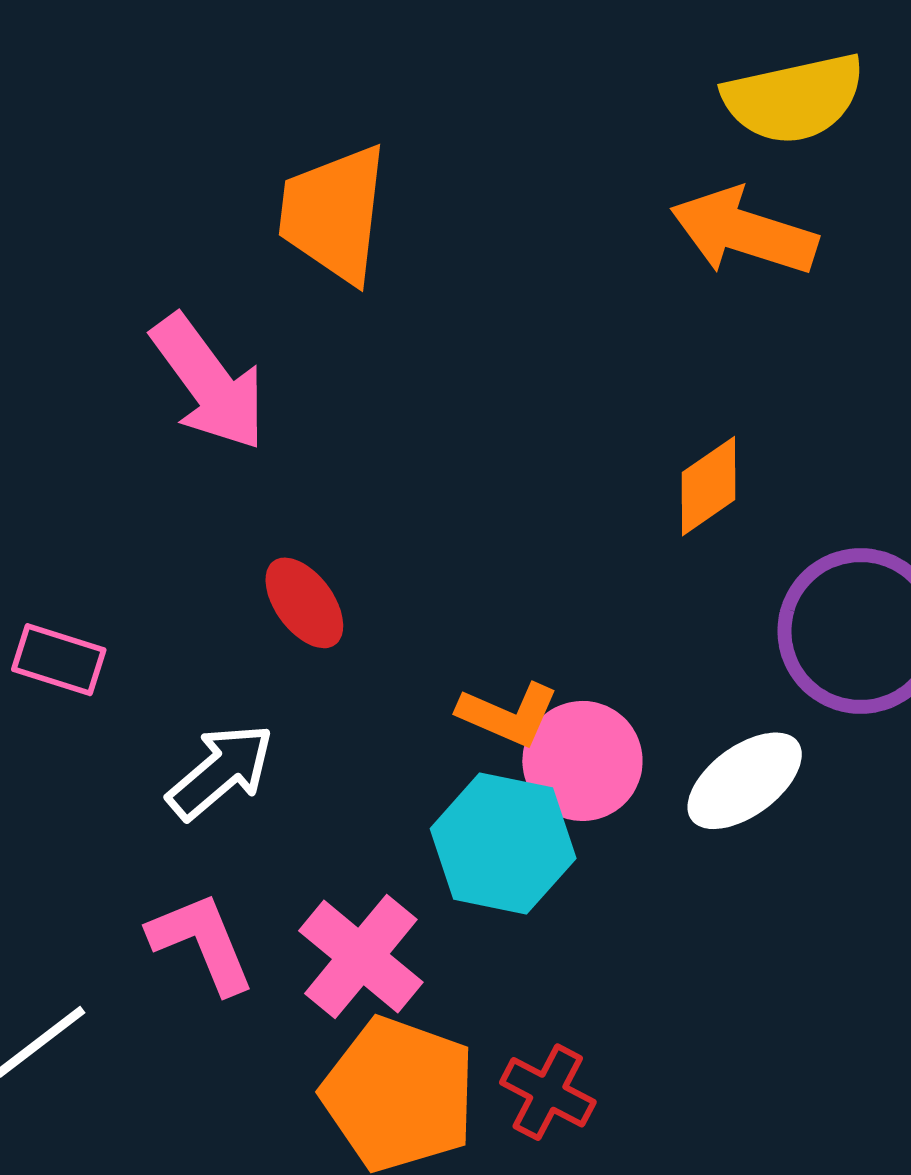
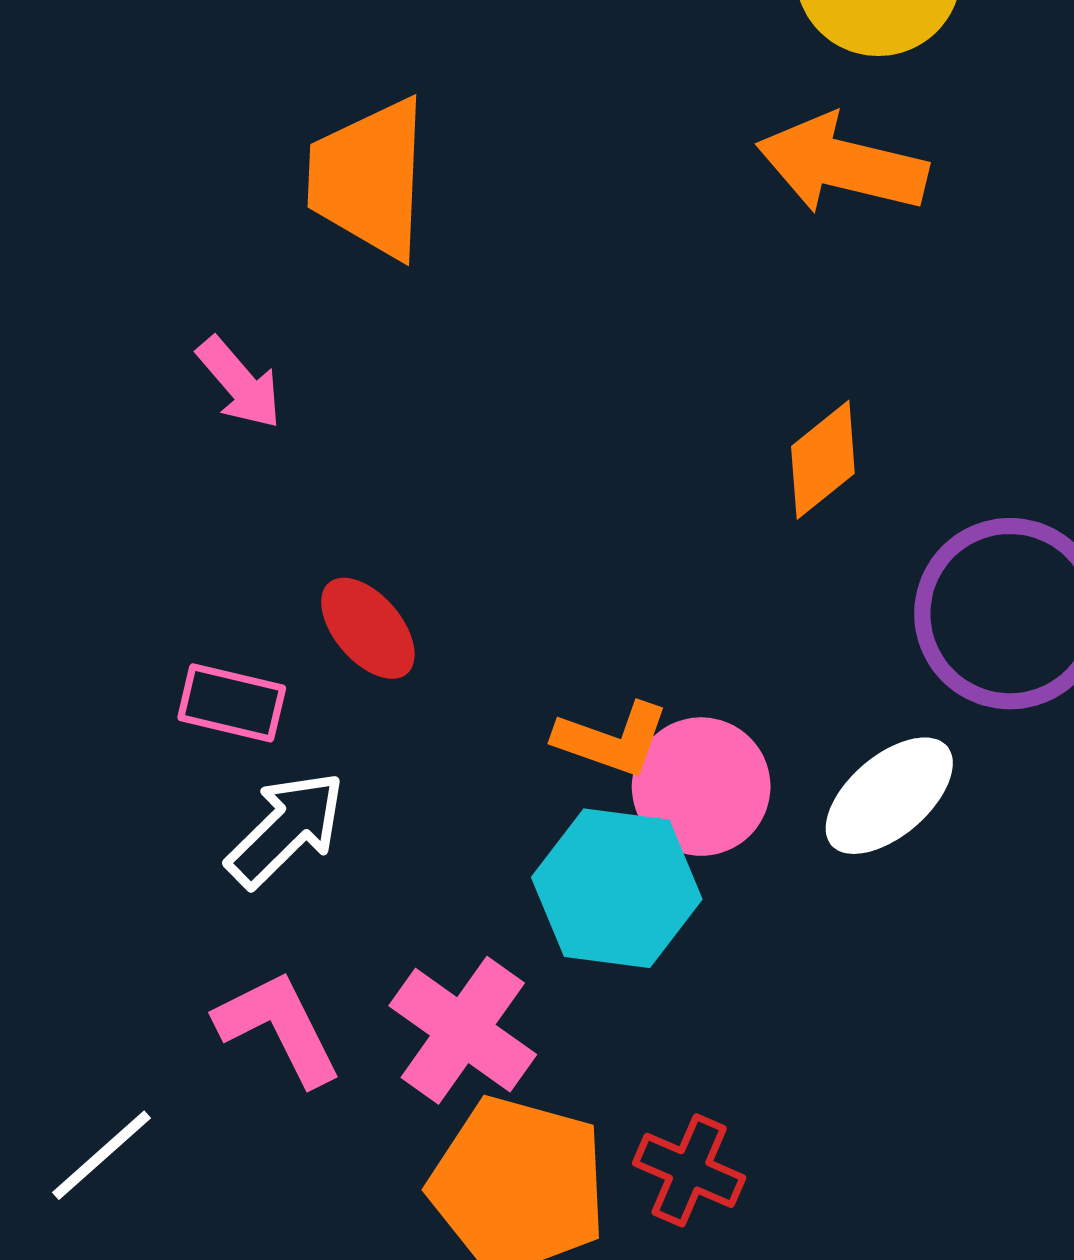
pink arrow: (209, 383) -> (239, 383), size x0.6
pink rectangle: (59, 660) -> (232, 703), moved

